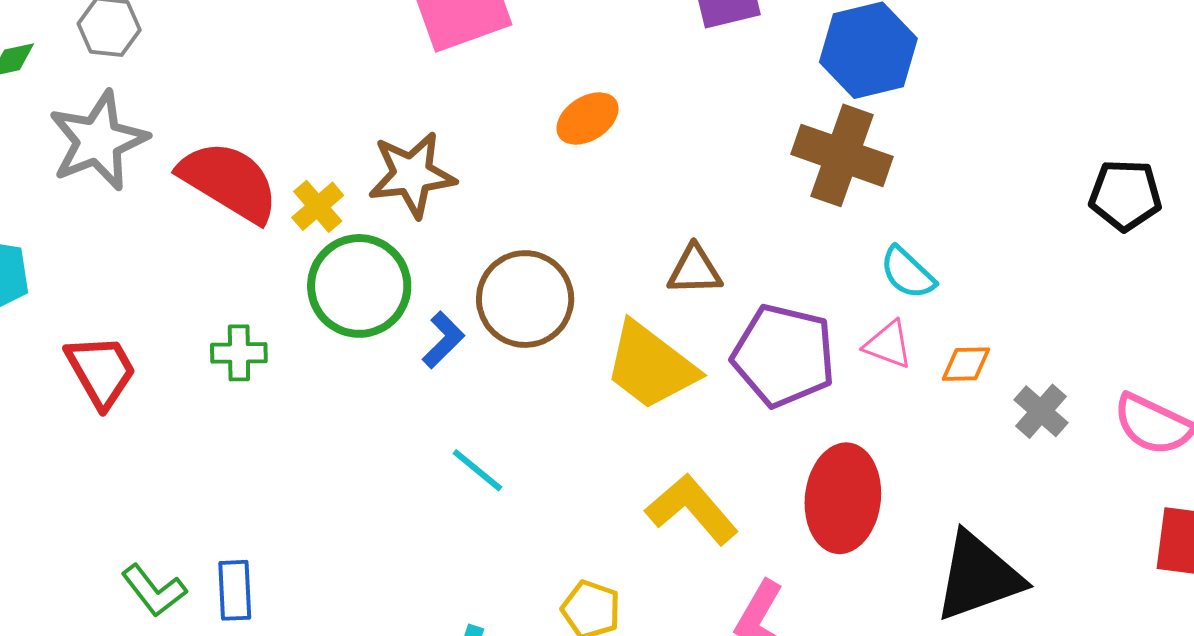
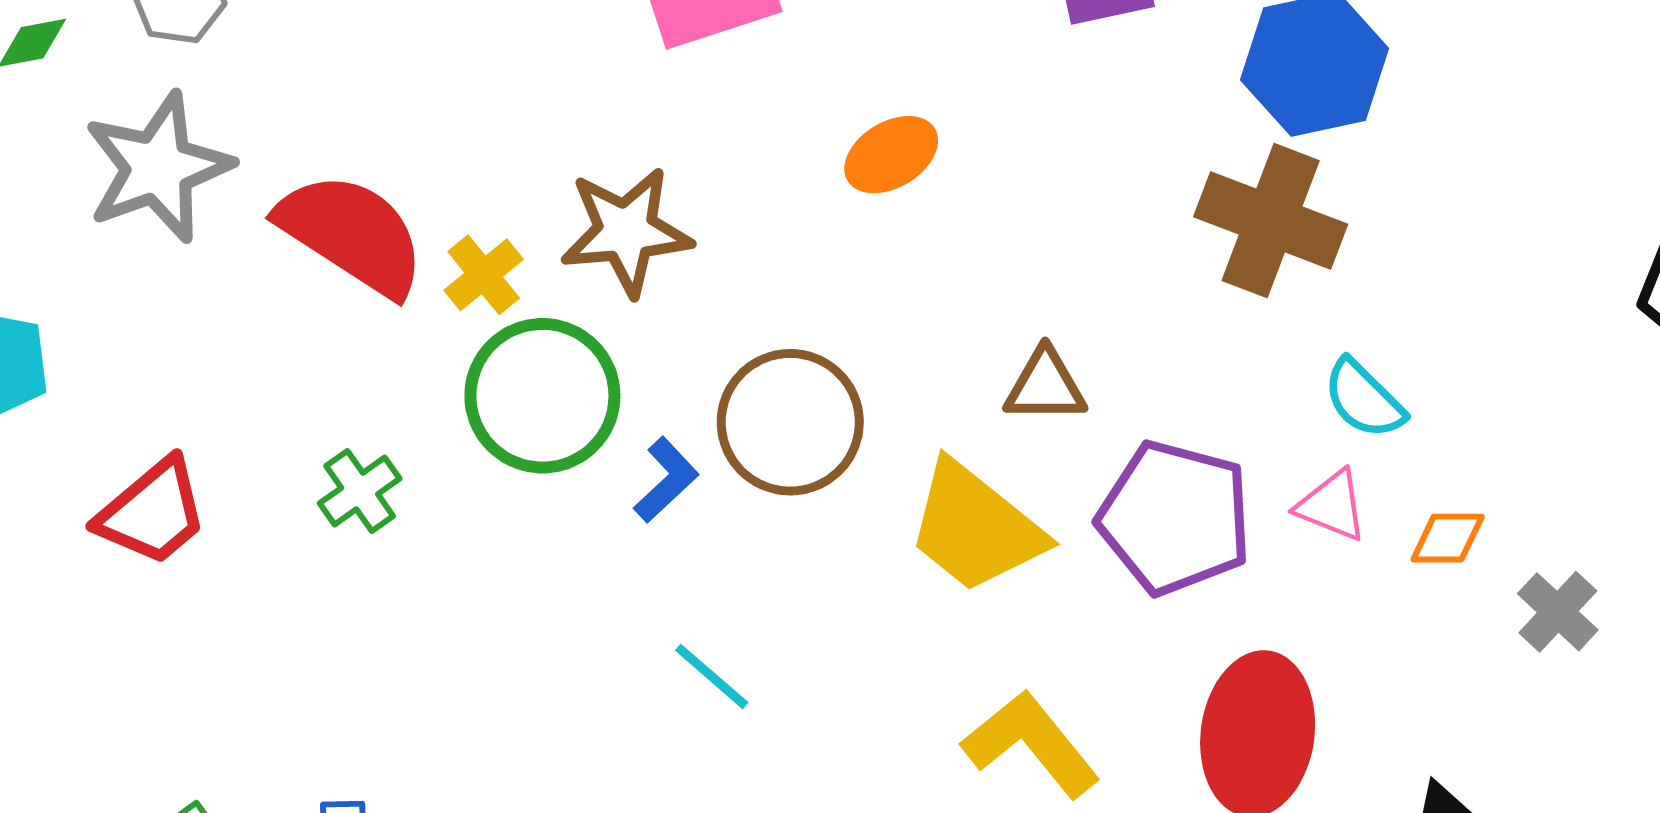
green cross: (239, 353) -> (360, 491), turned -36
red trapezoid: (101, 371) -> (153, 512), turned 78

